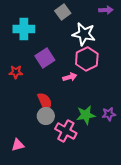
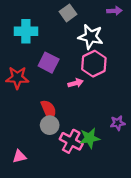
purple square: (45, 58) -> (49, 63), turned -30
red star: (16, 72) -> (17, 78), size x1.5
green star: (86, 115) -> (90, 138), moved

